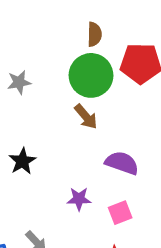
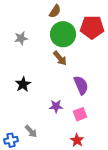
brown semicircle: (94, 34) -> (55, 11), moved, turned 32
purple semicircle: (122, 163) -> (81, 85), turned 48

